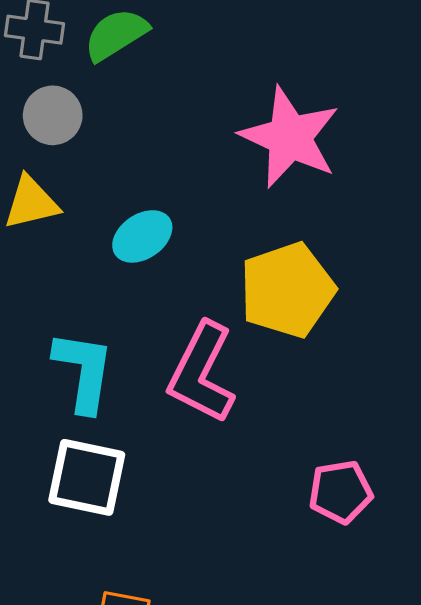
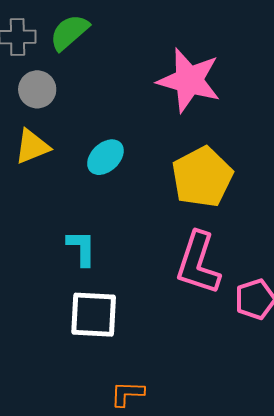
cyan L-shape: (84, 371) -> (81, 248), size x0.7
pink L-shape: (202, 373) -> (198, 263), moved

